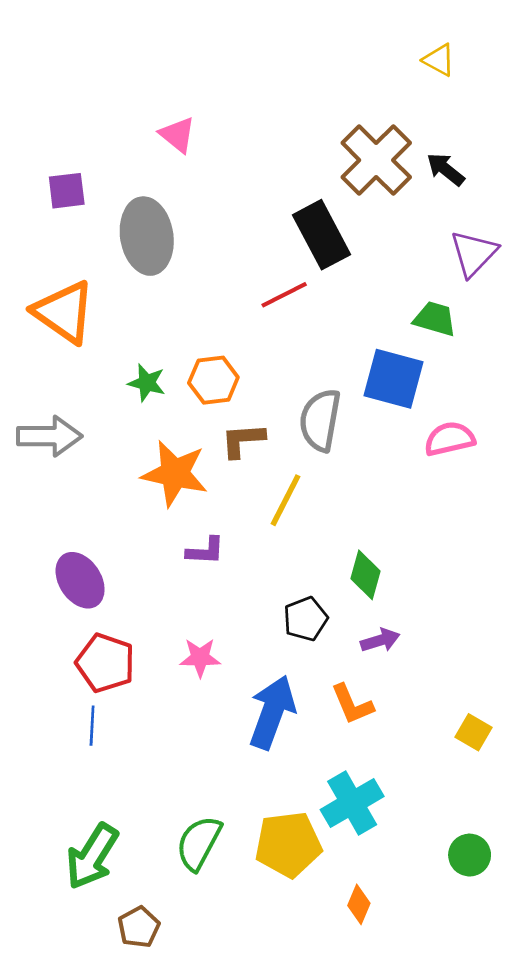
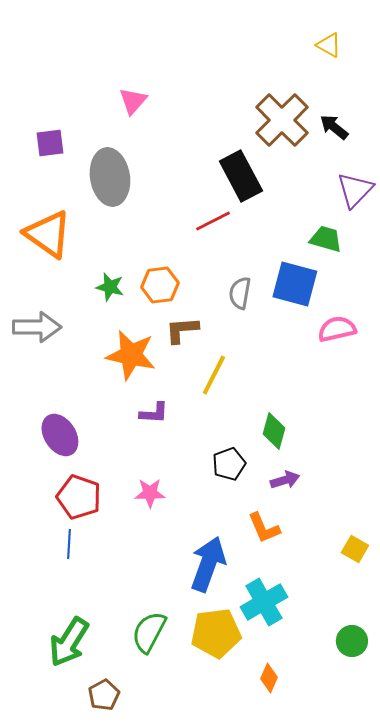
pink triangle: (177, 135) -> (133, 101), turned 32
gray semicircle: (320, 420) -> (240, 293), moved, size x0.7
blue arrow: (272, 712) -> (208, 564), moved

